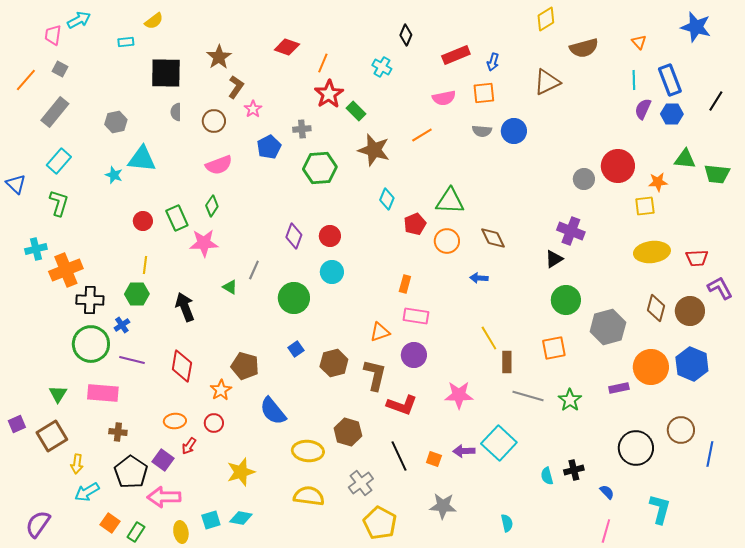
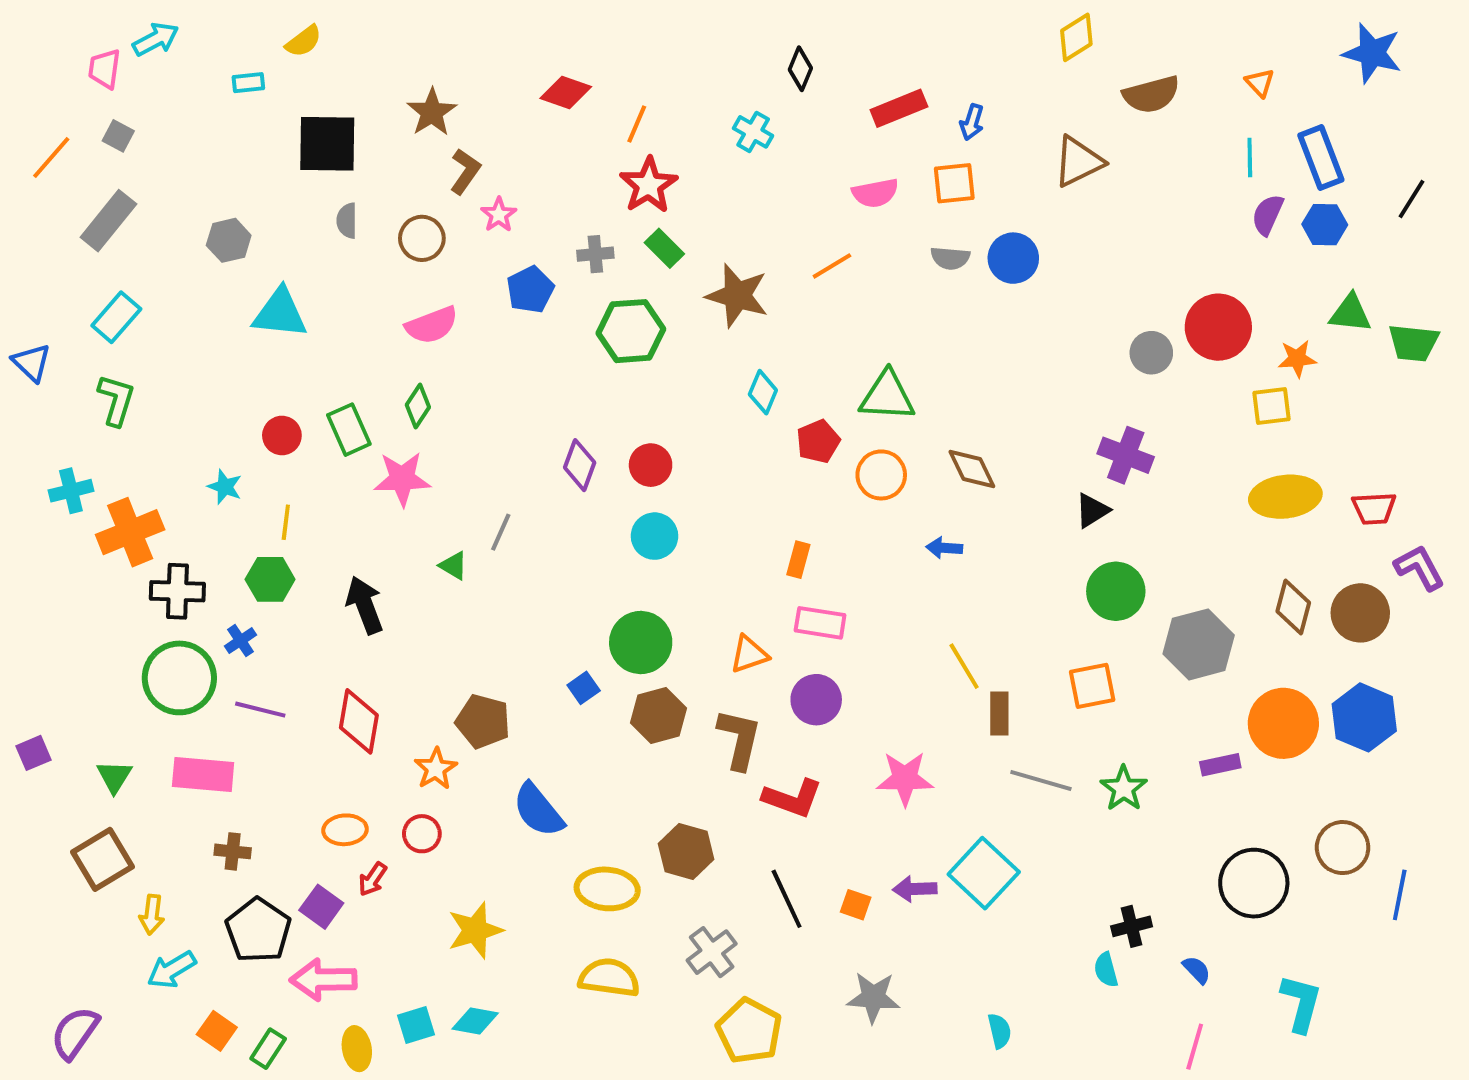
green rectangle: (356, 111) -> (664, 248), moved
cyan star: (114, 175) -> (225, 487), moved
green circle: (294, 298) -> (641, 643), moved
purple square: (17, 424) -> (34, 753), moved
cyan semicircle: (547, 476) -> (1106, 970), moved

